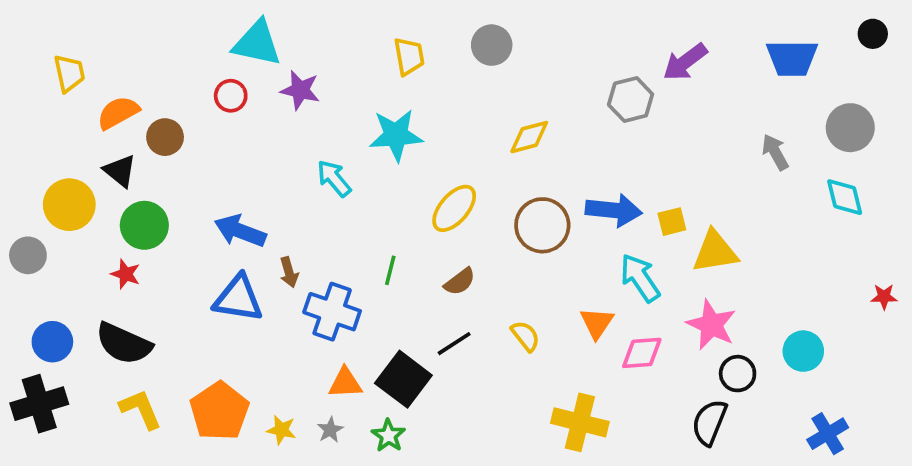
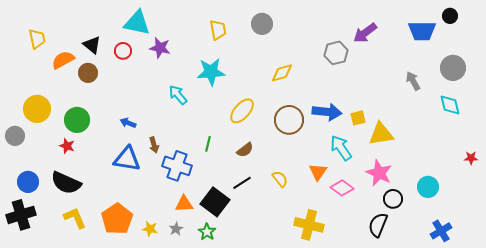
black circle: (873, 34) -> (450, 16), moved
black triangle: (120, 171) -> (92, 45), moved
blue arrow: (240, 231) -> (128, 123), size x0.6
pink diamond: (642, 353) -> (342, 188), turned 40

